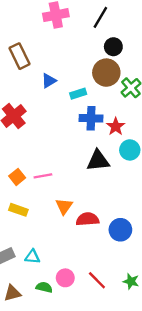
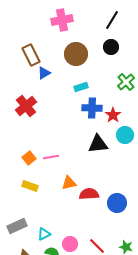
black line: (100, 17) -> (112, 20), moved
brown circle: (106, 73) -> (76, 54), moved
blue triangle: (49, 81) -> (44, 73), moved
orange triangle: (64, 206) -> (69, 183), turned 42
cyan triangle: (32, 257) -> (44, 234), moved, turned -32

